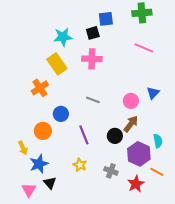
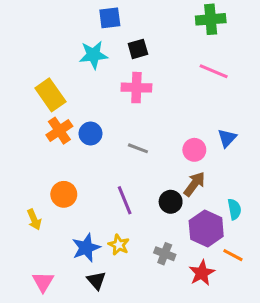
blue square: (106, 19) -> (110, 18), moved
yellow rectangle: (57, 64) -> (50, 95), moved
blue circle: (61, 114) -> (90, 134), moved
blue star: (39, 164) -> (86, 248), moved
black triangle: (50, 183) -> (96, 280), moved

